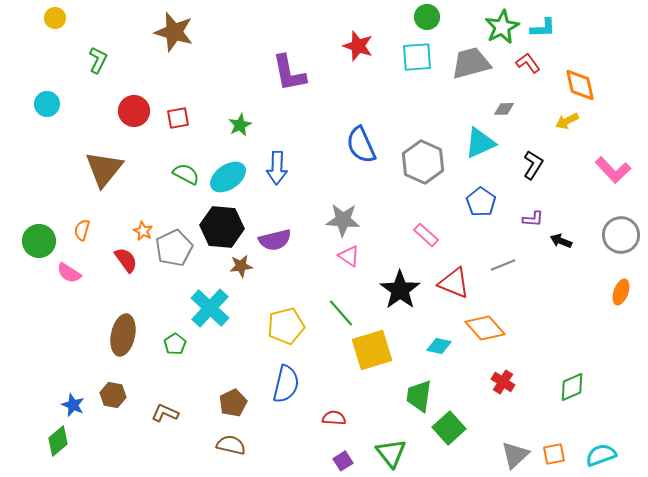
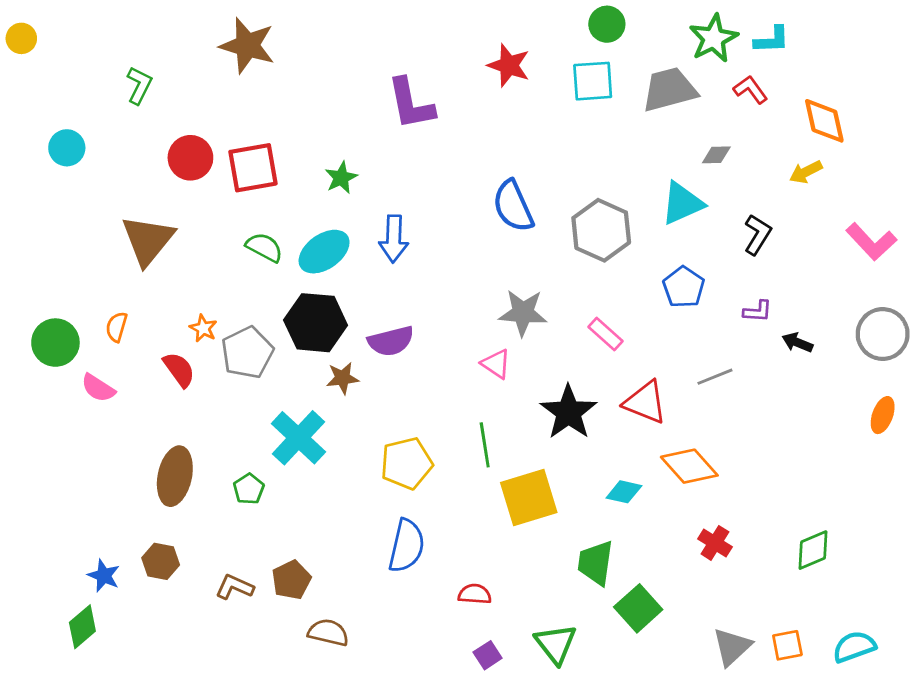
yellow circle: (55, 18) -> (21, 38), moved
red square: (178, 118) -> (253, 168), size x1.6
gray star: (343, 220) -> (523, 313), moved
green line: (341, 313) -> (485, 445), turned 32
brown pentagon: (233, 403) -> (291, 580), moved

